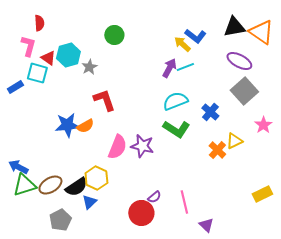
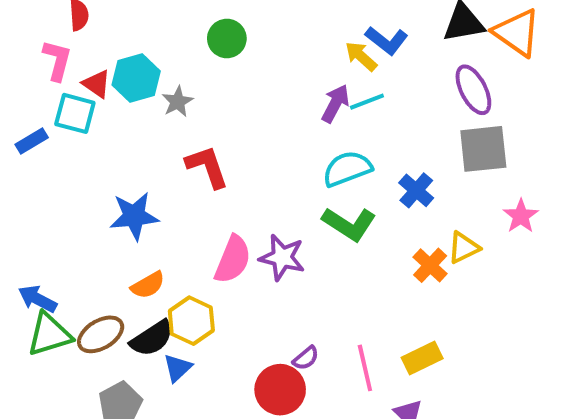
purple ellipse: (239, 61) -> (473, 90), turned 35
gray square: (244, 91) -> (483, 149), turned 36
orange semicircle: (85, 126) -> (148, 285), moved
yellow rectangle: (262, 194) -> (422, 358), moved

